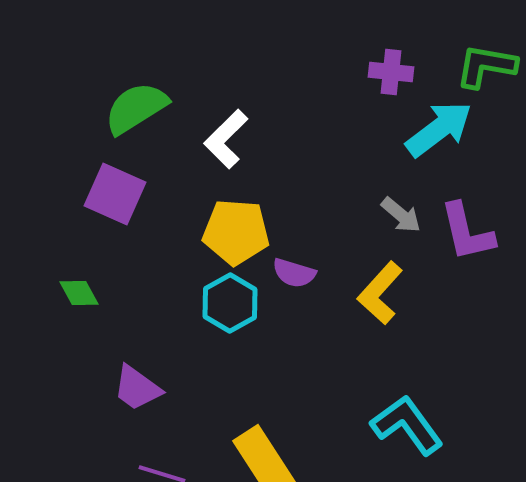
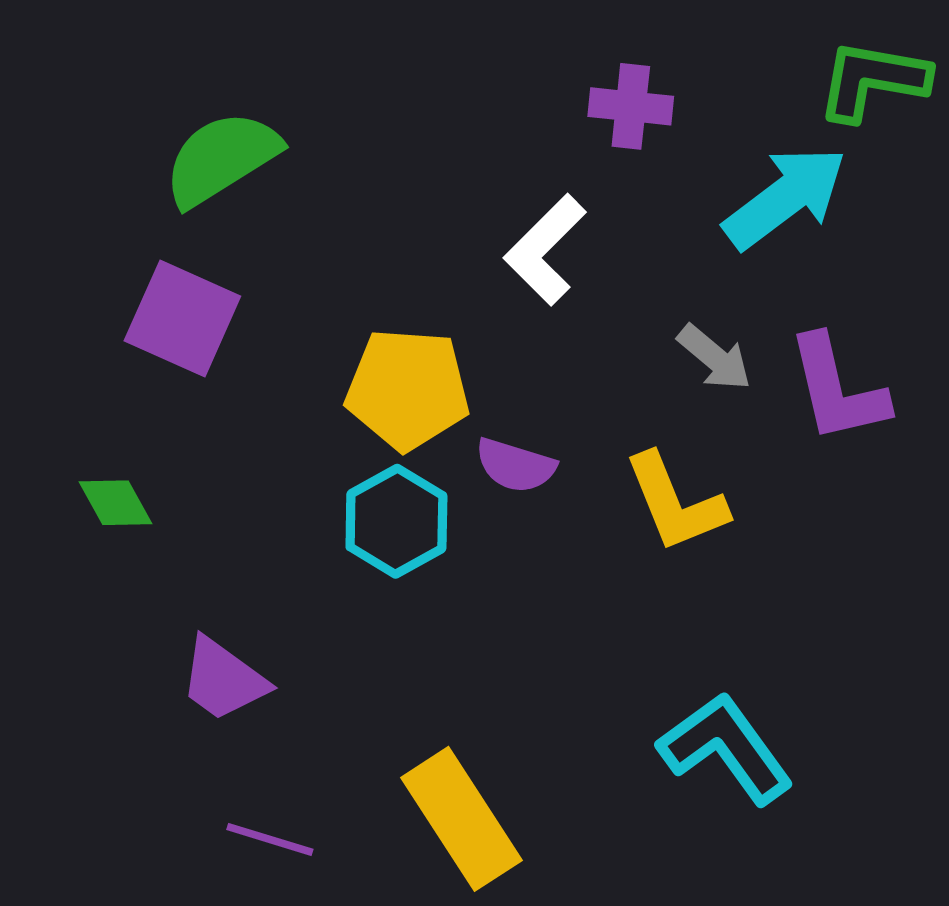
purple cross: (391, 72) -> (631, 106), moved
white L-shape: (226, 139) -> (545, 250), moved
yellow L-shape: (380, 293) -> (675, 503), turned -64

